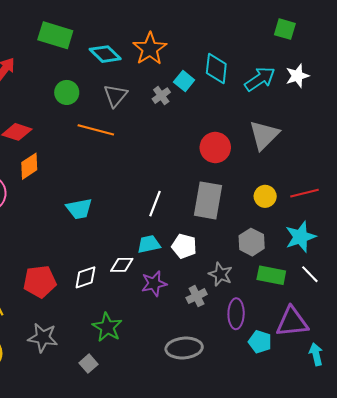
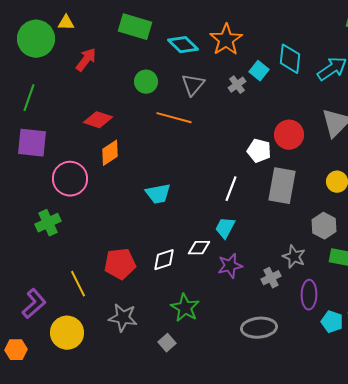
cyan trapezoid: (149, 244) -> (225, 228), turned -50
white pentagon: (184, 246) -> (259, 151), moved

